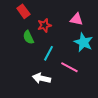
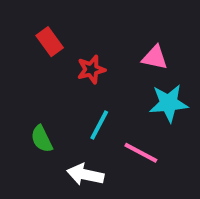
green semicircle: (28, 37) -> (42, 139), moved
cyan star: (83, 42) -> (169, 103), turned -30

